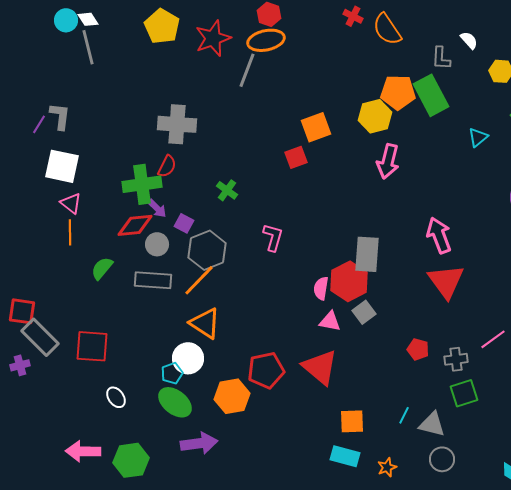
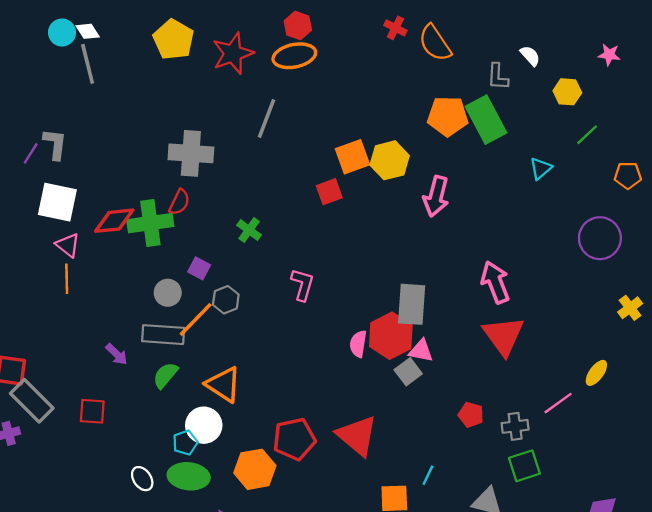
gray line: (247, 70) -> (266, 118), moved
yellow hexagon: (375, 116) -> (390, 160), moved
purple arrow: (157, 208) -> (117, 354), moved
red diamond: (135, 225) -> (114, 221), moved
gray hexagon: (207, 250) -> (226, 300), size x0.6
green semicircle: (102, 268) -> (165, 375), moved
orange line: (199, 280) -> (196, 319), moved
pink triangle: (330, 321) -> (421, 351), moved
red square: (92, 346) -> (92, 411), size x0.7
white ellipse: (116, 397) -> (142, 479), moved
green ellipse: (175, 402) -> (189, 476), turned -32
cyan line: (404, 415) -> (428, 475), moved

